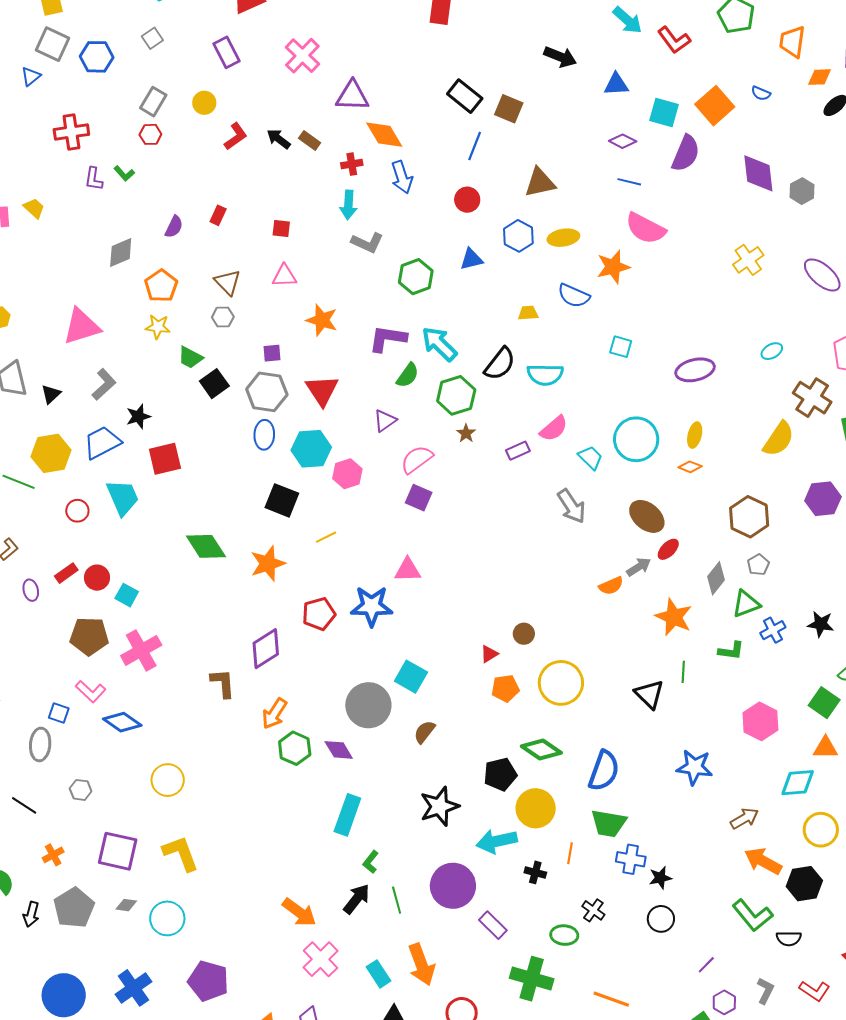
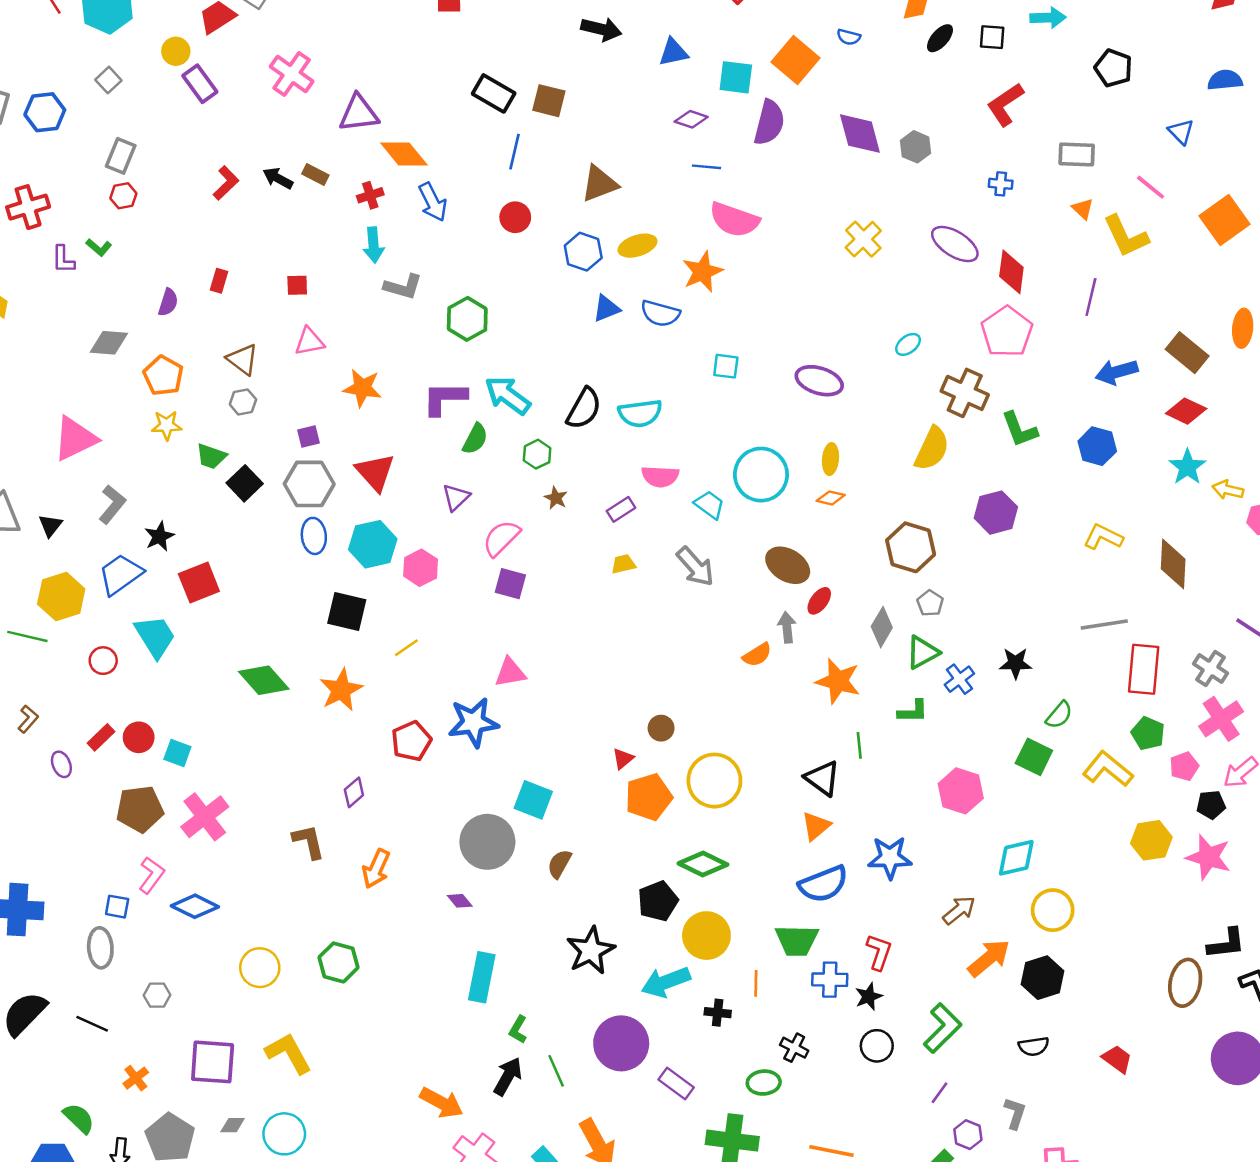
yellow circle: (204, 103) -> (176, 51), moved
gray diamond: (121, 252) -> (109, 343), turned 36
blue triangle: (471, 259) -> (606, 308), moved
yellow trapezoid: (528, 313) -> (623, 564), moved
purple ellipse: (695, 370) -> (819, 381), turned 39
green hexagon: (456, 395) -> (537, 454), size x0.6
pink semicircle: (554, 428) -> (660, 476), turned 52
gray arrow: (639, 567) -> (787, 627), turned -55
purple diamond: (266, 649) -> (354, 792), size x0.6
orange pentagon: (505, 688) -> (649, 797), size x1.4
pink L-shape: (91, 691) -> (151, 875), turned -88
green hexagon: (295, 748) -> (338, 962), moved
orange triangle: (825, 748) -> (816, 826), moved, turned -32
purple diamond: (339, 750) -> (460, 901), size x0.7
blue semicircle: (604, 771) -> (823, 884), moved, turned 57
orange arrow: (763, 861) -> (989, 958), turned 120
green L-shape: (753, 915) -> (942, 1028), moved, turned -87
red L-shape: (815, 991) -> (879, 952), moved, turned -96

